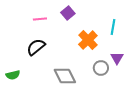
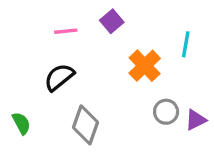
purple triangle: (117, 58) -> (196, 120), moved, turned 32
green semicircle: (13, 75) -> (21, 123), turned -104
gray diamond: (65, 76) -> (85, 125), moved, turned 45

